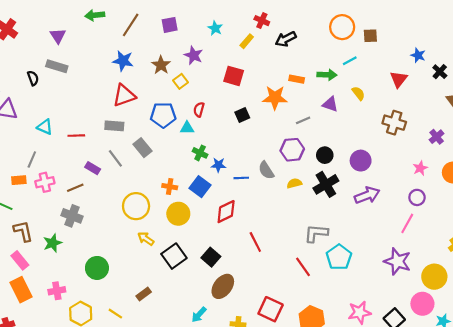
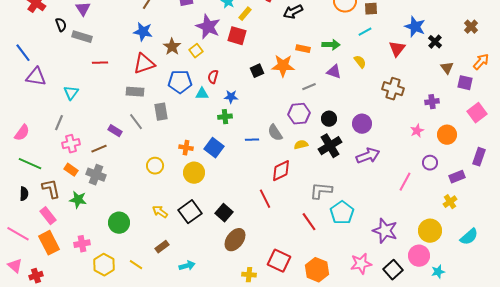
yellow rectangle: (247, 41) -> (245, 14), moved
purple star: (194, 55) -> (208, 27), size x1.4
blue star: (418, 55) -> (415, 27), size x1.5
cyan line: (350, 61) -> (365, 32), moved
brown star: (161, 65) -> (172, 47), moved
red square: (234, 76) -> (237, 36), moved
black semicircle: (33, 78) -> (61, 25), moved
black square: (242, 115) -> (257, 71), moved
cyan triangle: (45, 127) -> (71, 93), turned 42
red line: (76, 136) -> (100, 63), moved
purple cross: (437, 137) -> (432, 102), turned 32
gray rectangle: (143, 148) -> (161, 112), turned 30
green cross: (200, 153) -> (225, 117), moved, turned -32
blue star: (218, 165) -> (231, 97), moved
orange rectangle: (19, 180) -> (71, 170), moved, turned 40
purple circle: (417, 197) -> (430, 163), moved
yellow circle: (136, 206) -> (155, 166), size x0.7
red diamond: (226, 212) -> (281, 171), moved
yellow arrow: (146, 239) -> (160, 212), moved
green star: (52, 243) -> (78, 200), turned 30
purple star: (397, 261) -> (385, 231), moved
cyan arrow: (199, 315) -> (187, 266), moved, turned -147

